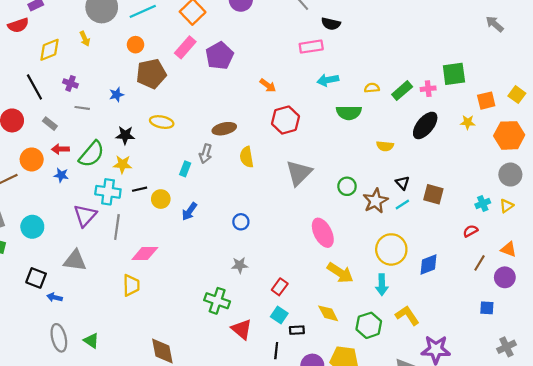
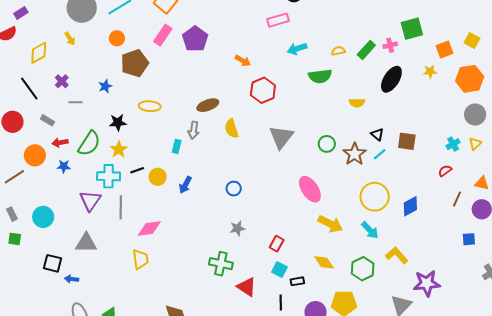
purple cross: (70, 83) -> (62, 81), turned 32
yellow star: (122, 164) -> (119, 149), turned -30
cyan arrow: (382, 285) -> (370, 230), turned -36

